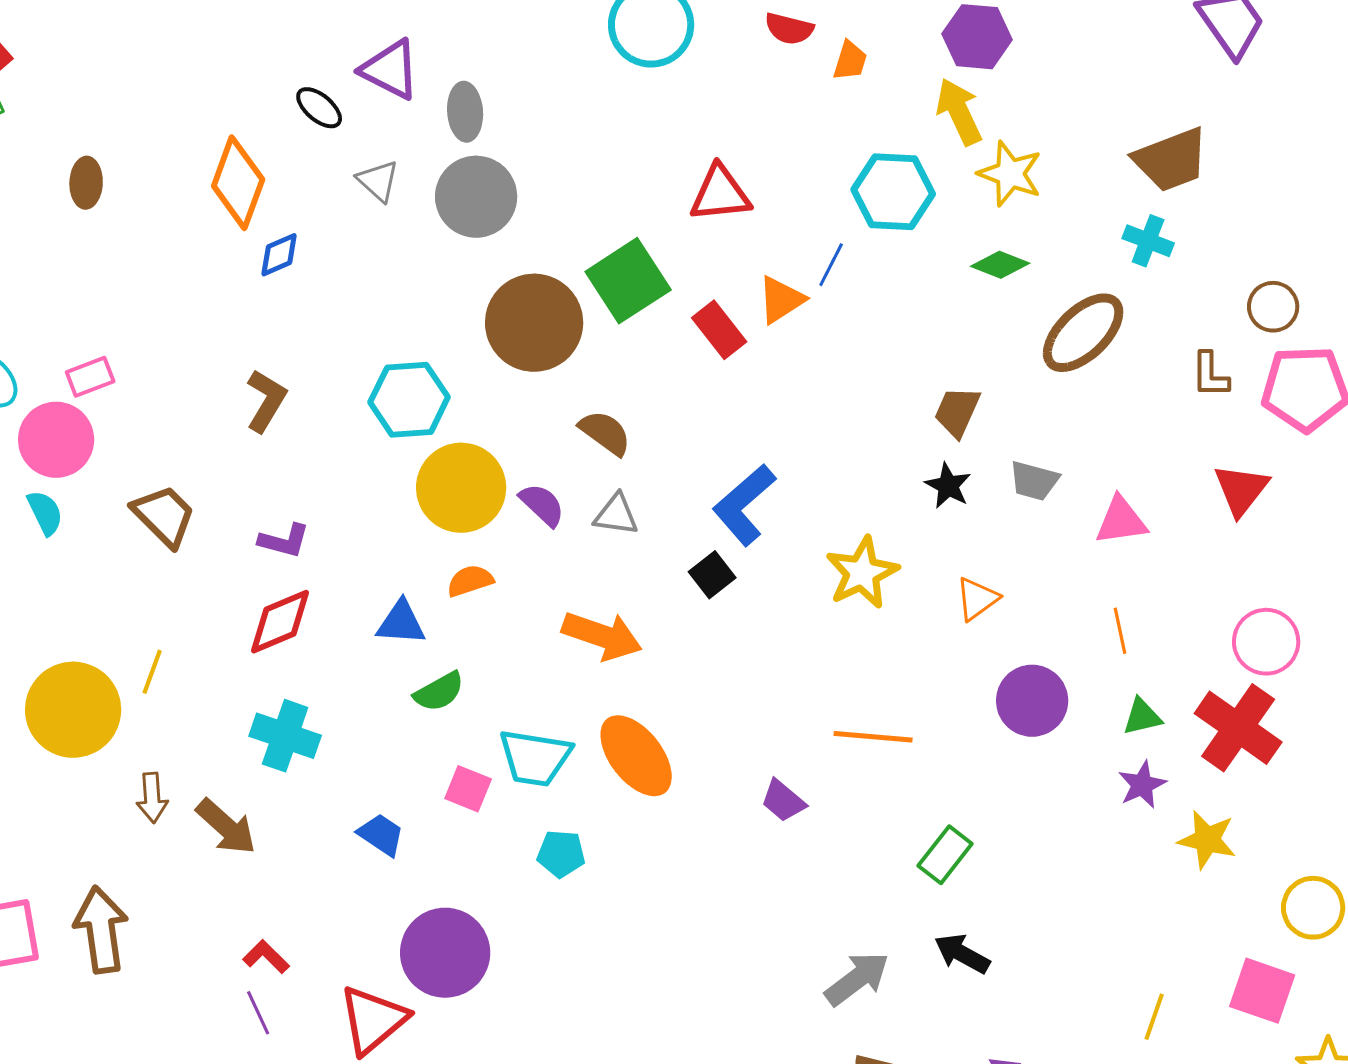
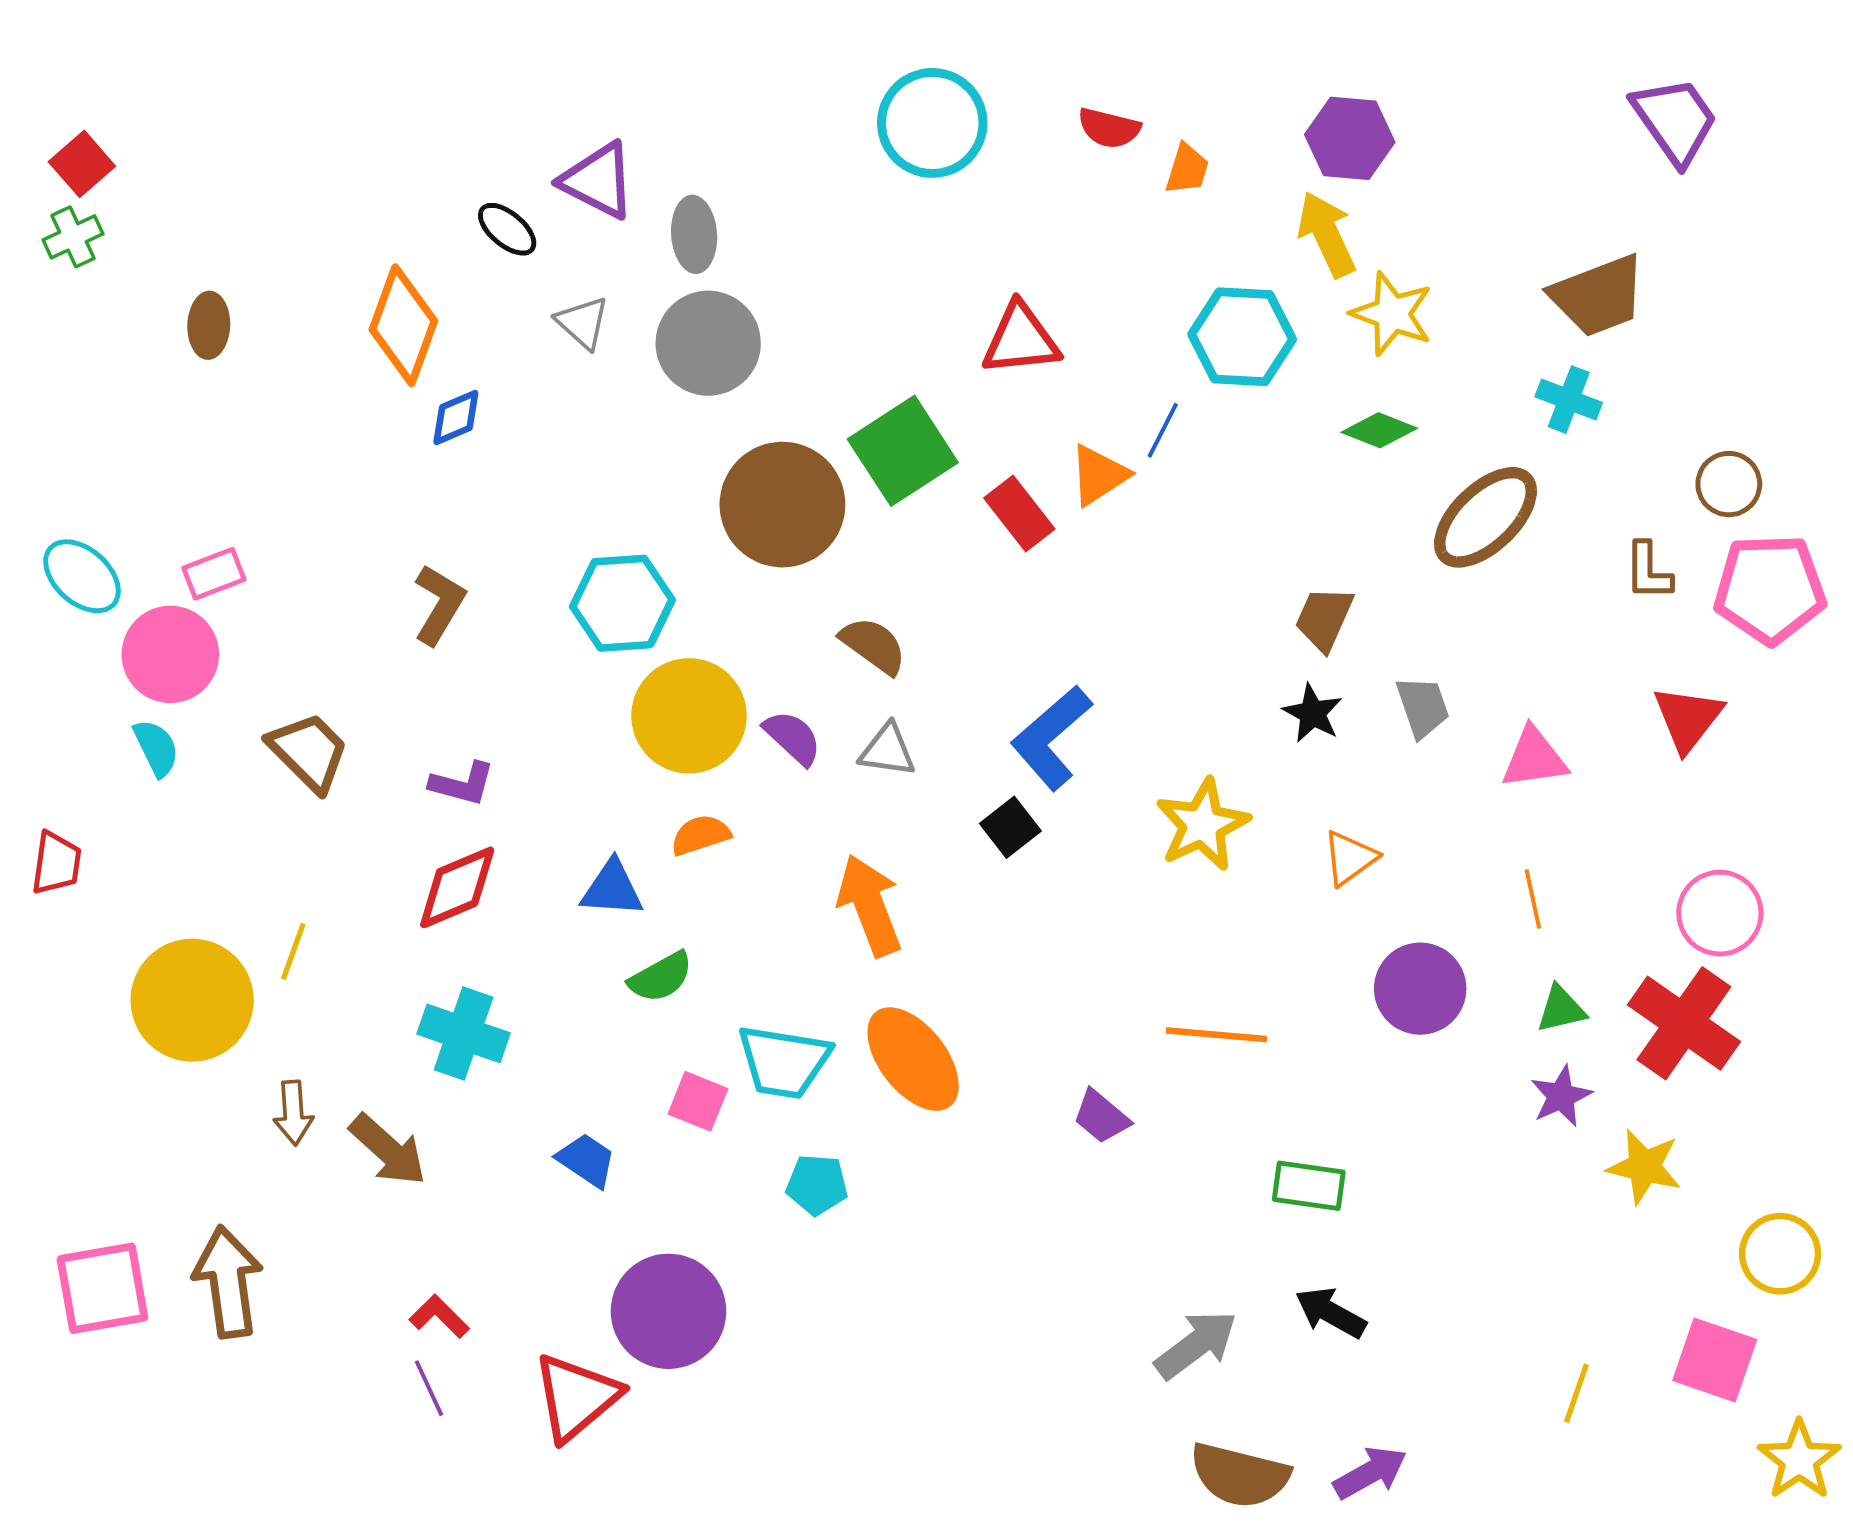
gray trapezoid: (1034, 481) -> (1423, 707), turned -124
orange arrow: (602, 636) -> (870, 905), turned -130
green rectangle: (945, 855) -> (1309, 1186), turned 60

